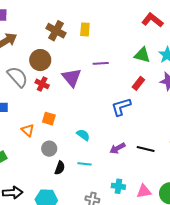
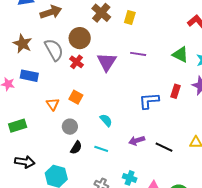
red rectangle: (138, 83) -> (175, 91), moved, turned -32

